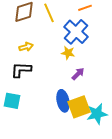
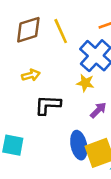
black L-shape: (21, 70) -> (48, 105), moved

